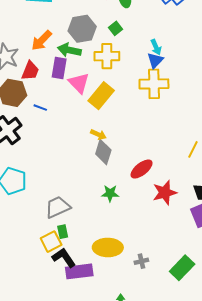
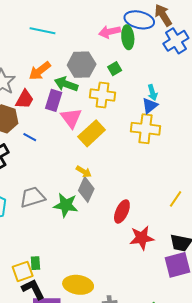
red ellipse: (142, 169) -> (122, 211), turned -35
green star: (110, 193) -> (66, 205), moved, size x1.4
gray trapezoid: (58, 207) -> (32, 197), moved

